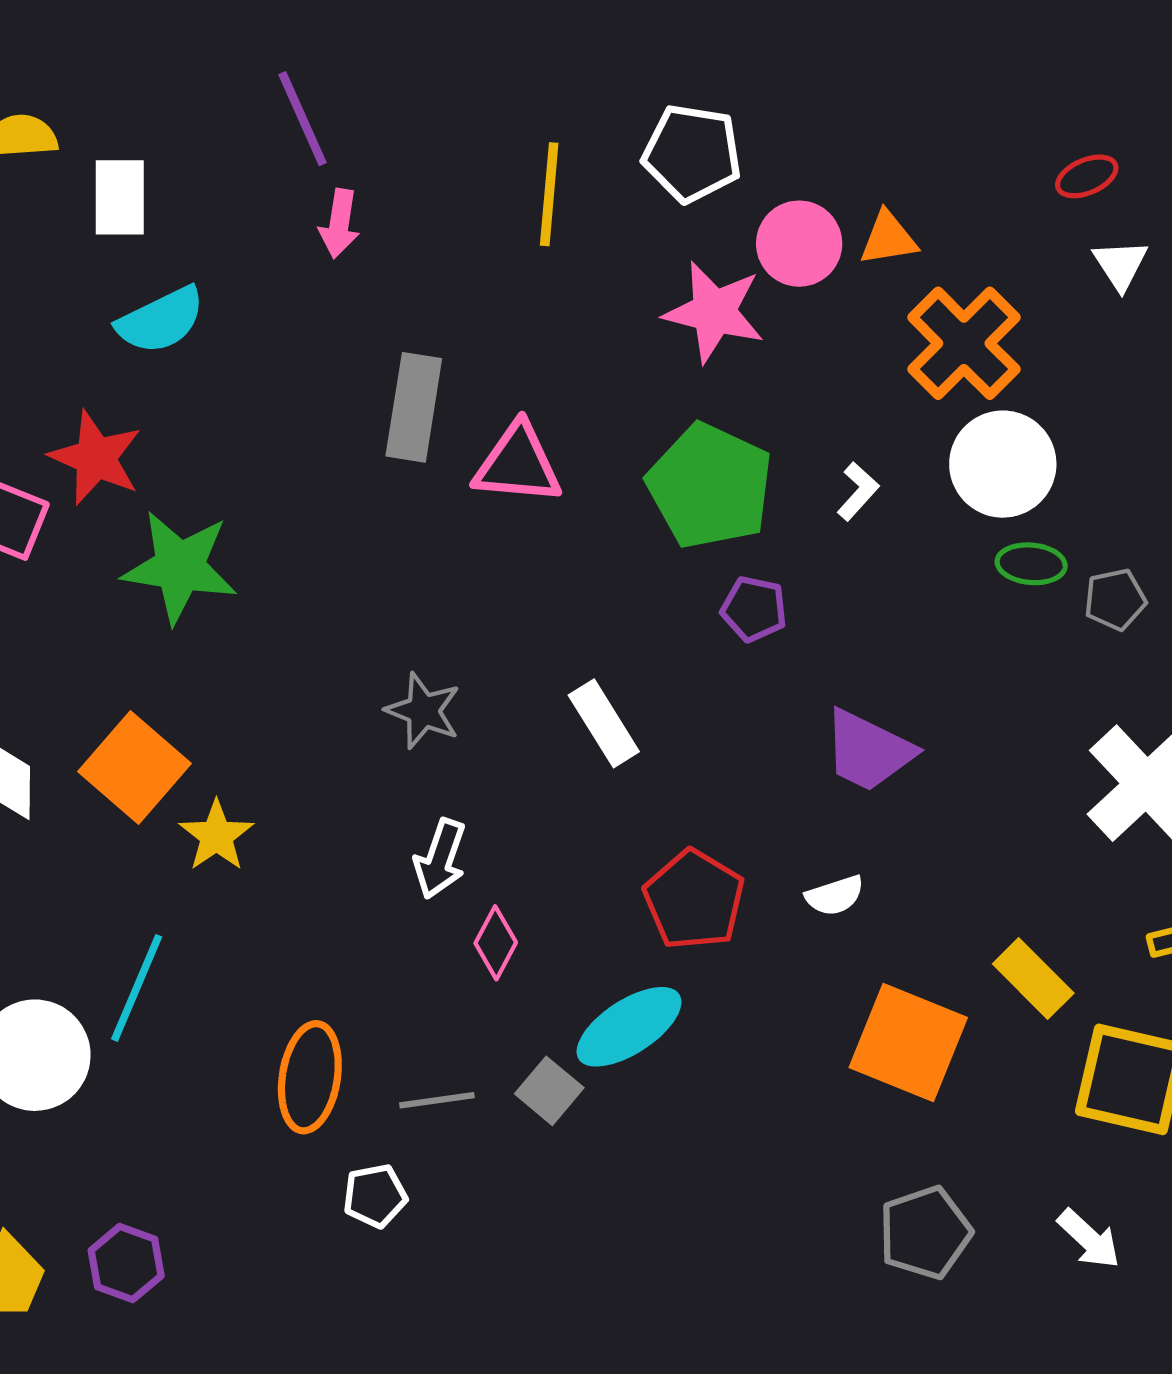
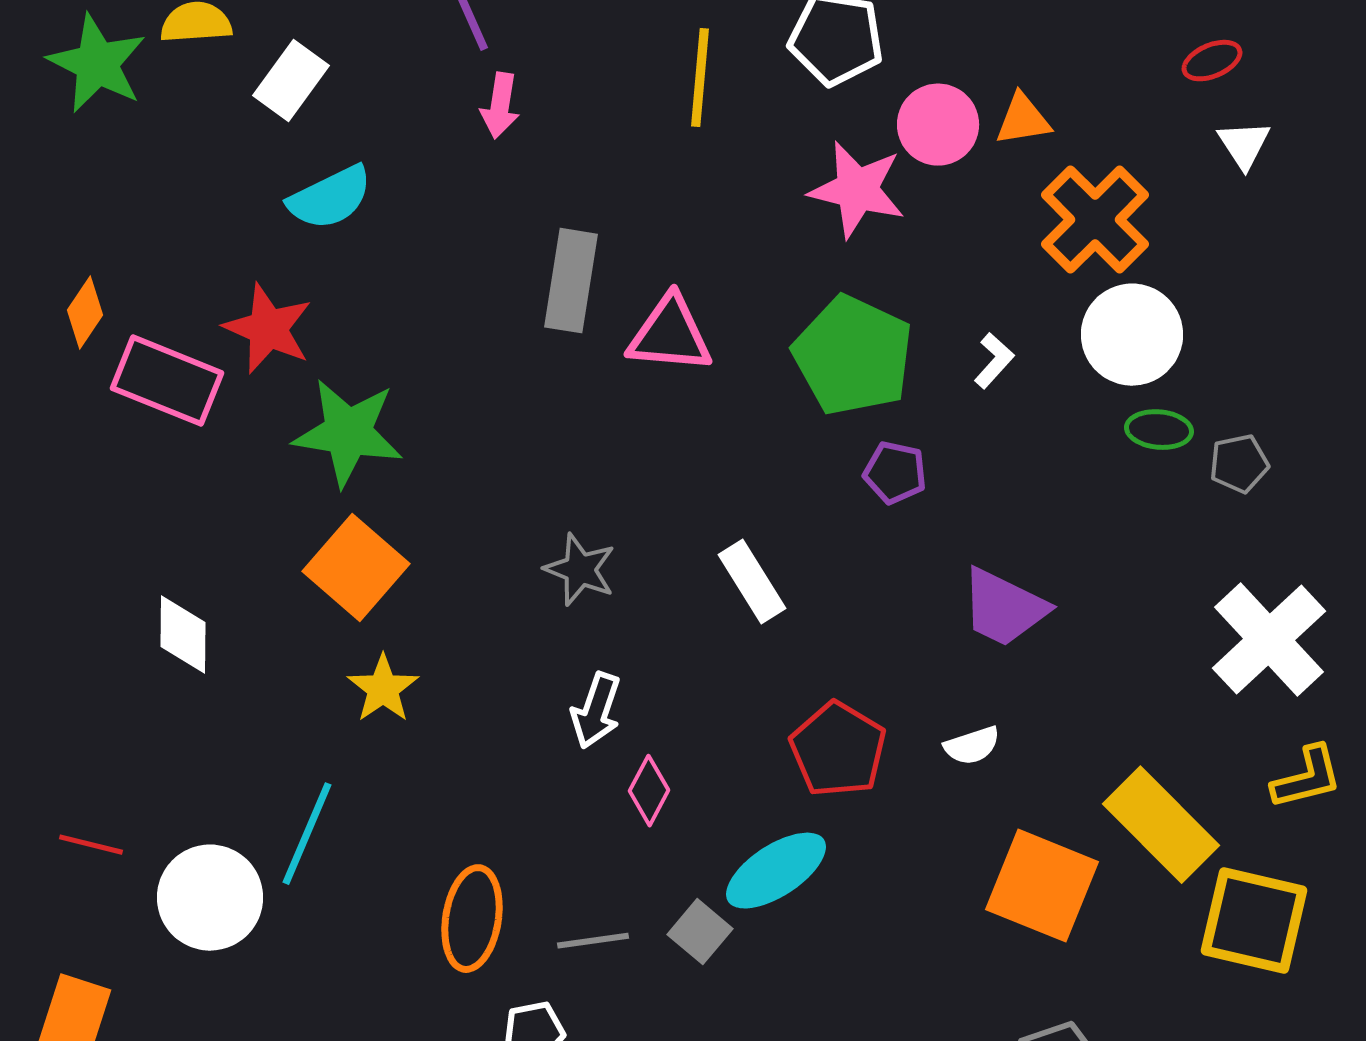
white rectangle: (120, 197) -> (291, 81), turned 36
orange square: (135, 767) -> (356, 568), moved
yellow rectangle: (1033, 979) -> (1161, 825), size x1.5

